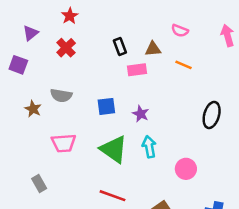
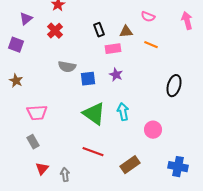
gray semicircle: (61, 95) -> (67, 67), moved
brown star: (33, 109) -> (16, 81), moved
purple star: (141, 114) -> (116, 75), moved
pink trapezoid: (64, 143) -> (37, 113), moved

